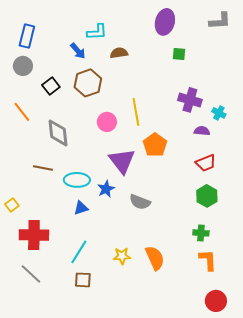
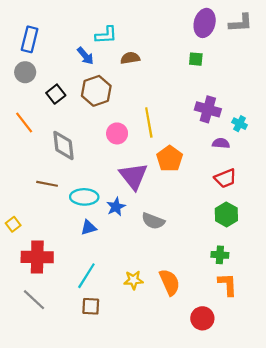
purple ellipse: (165, 22) -> (205, 23), moved
red circle: (216, 301) -> (202, 318), moved

